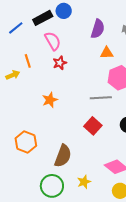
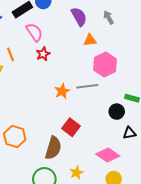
purple semicircle: (98, 29) -> (79, 17), turned -42
orange star: (50, 100) -> (62, 91), moved
red square: (93, 126) -> (71, 127), moved

